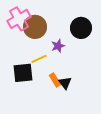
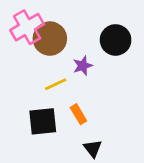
black square: (23, 73) -> (43, 121), moved
black triangle: (65, 83) -> (93, 148), moved

